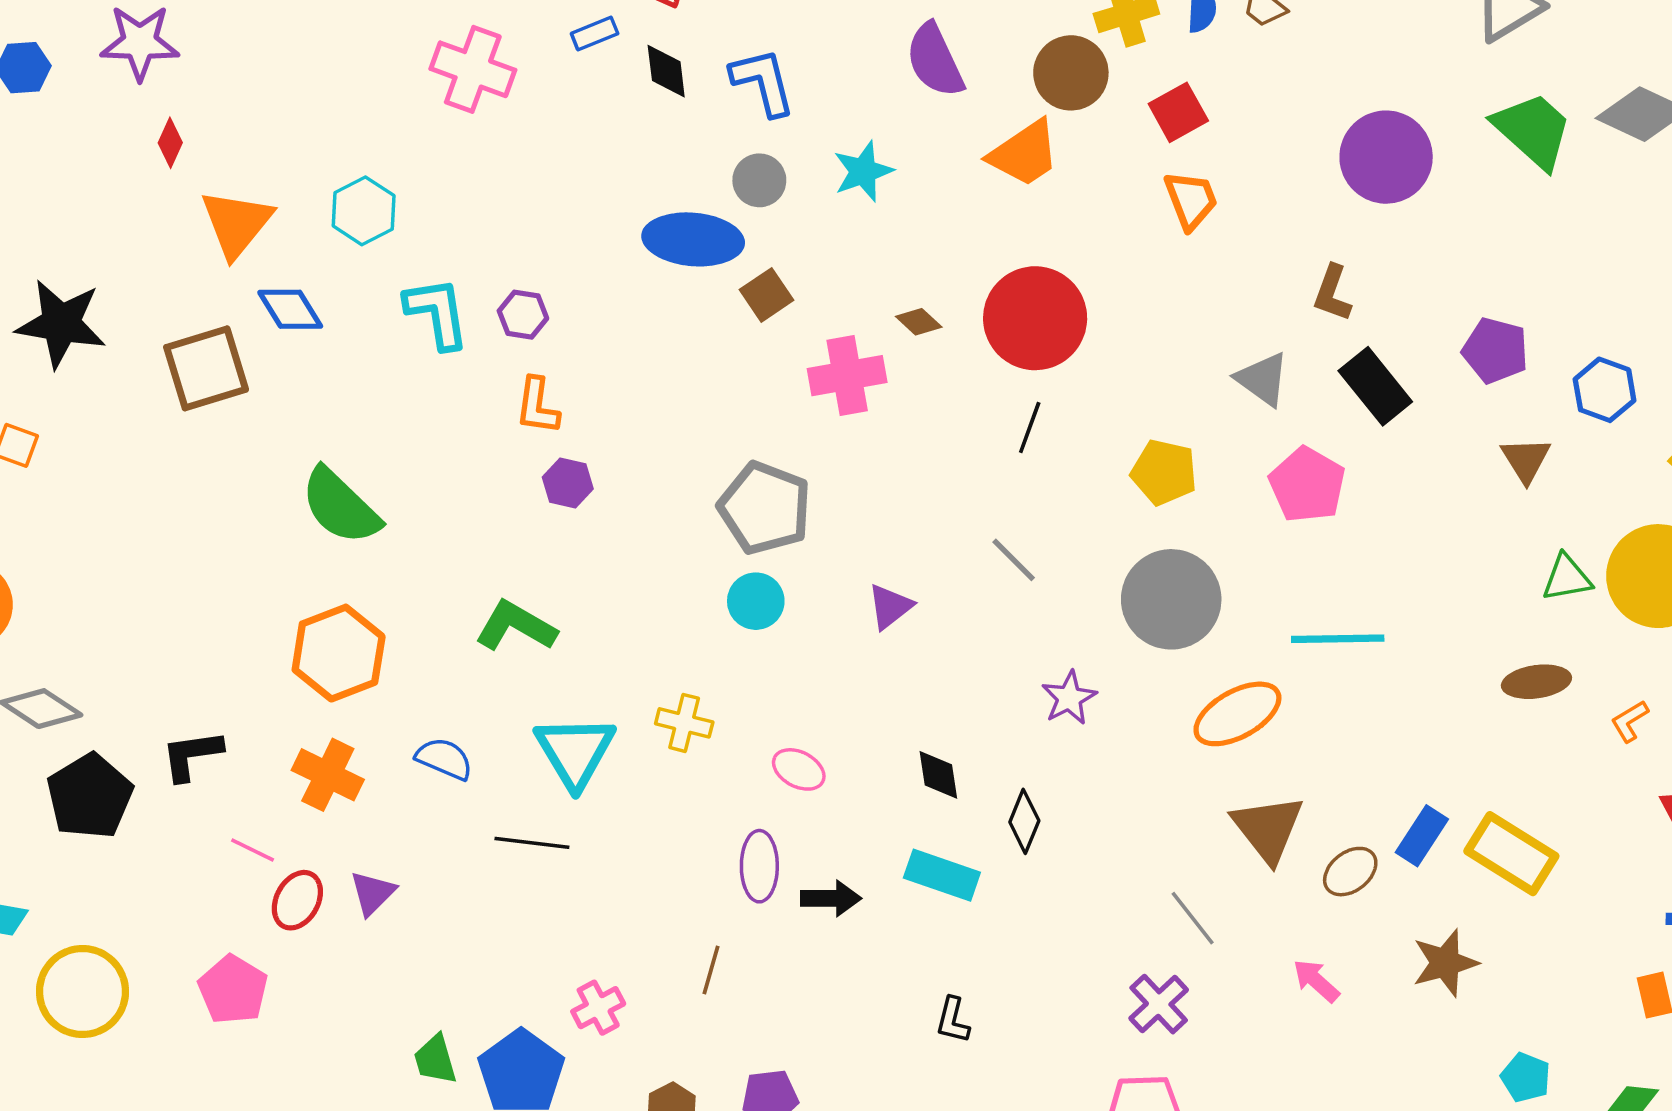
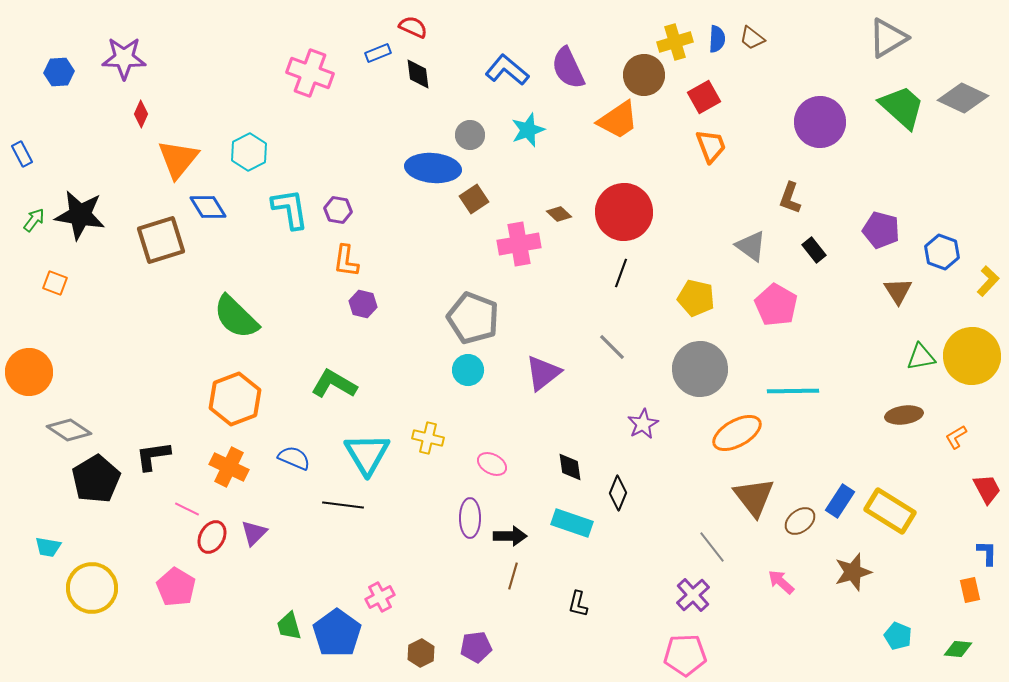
blue L-shape: (763, 82) -> (507, 70), moved, turned -36
black rectangle: (1375, 386) -> (814, 250), size x0.6
purple triangle: (890, 607) -> (543, 373), size x1.4
brown line: (711, 970) -> (513, 576), moved

